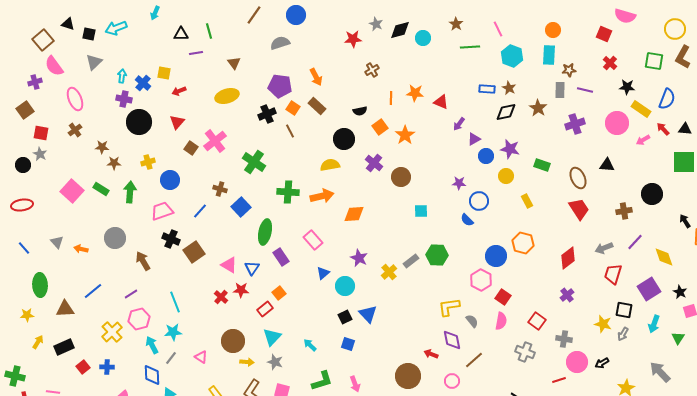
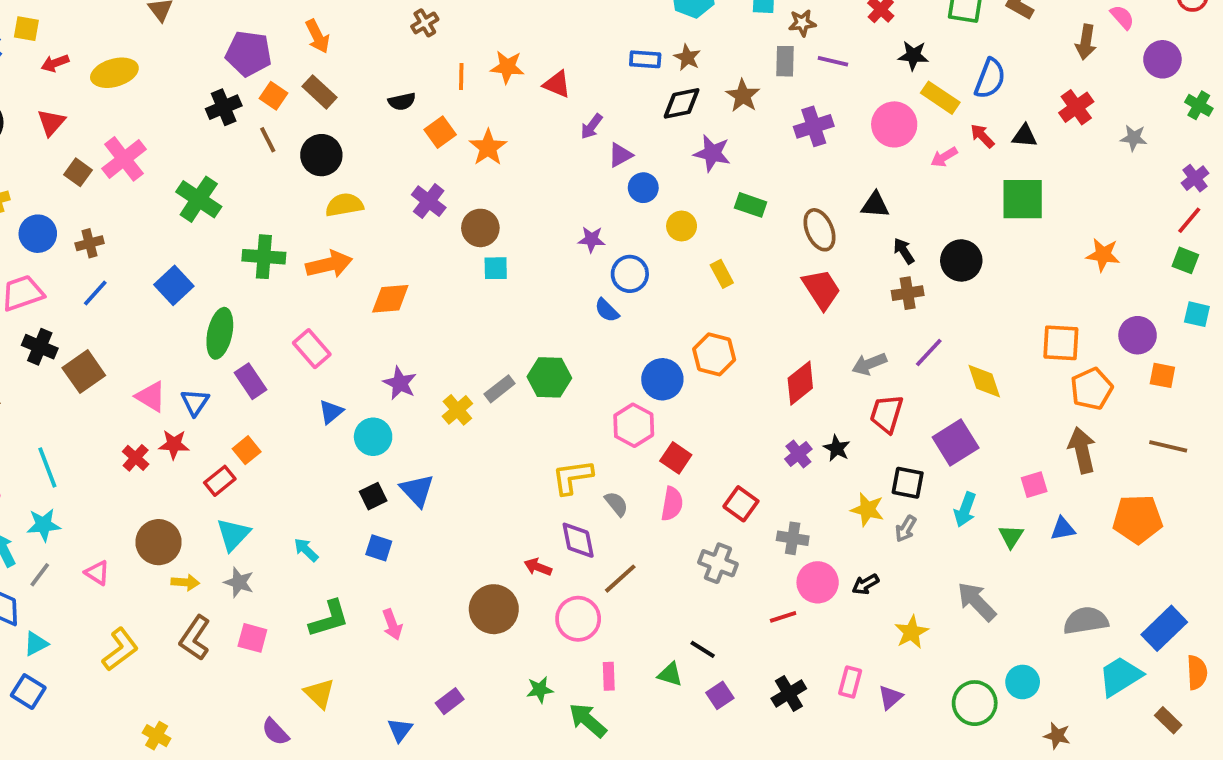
yellow ellipse: (227, 96) -> (114, 73), moved
black circle: (344, 139) -> (321, 155), moved
purple star: (510, 149) -> (712, 153), moved
brown cross: (220, 189) -> (90, 243), moved, turned -32
cyan square: (421, 211) -> (496, 268), moved
black arrow: (685, 221) -> (904, 251), moved
black star: (680, 292) -> (837, 448), moved
pink circle: (452, 381) -> (578, 619), size x1.5

